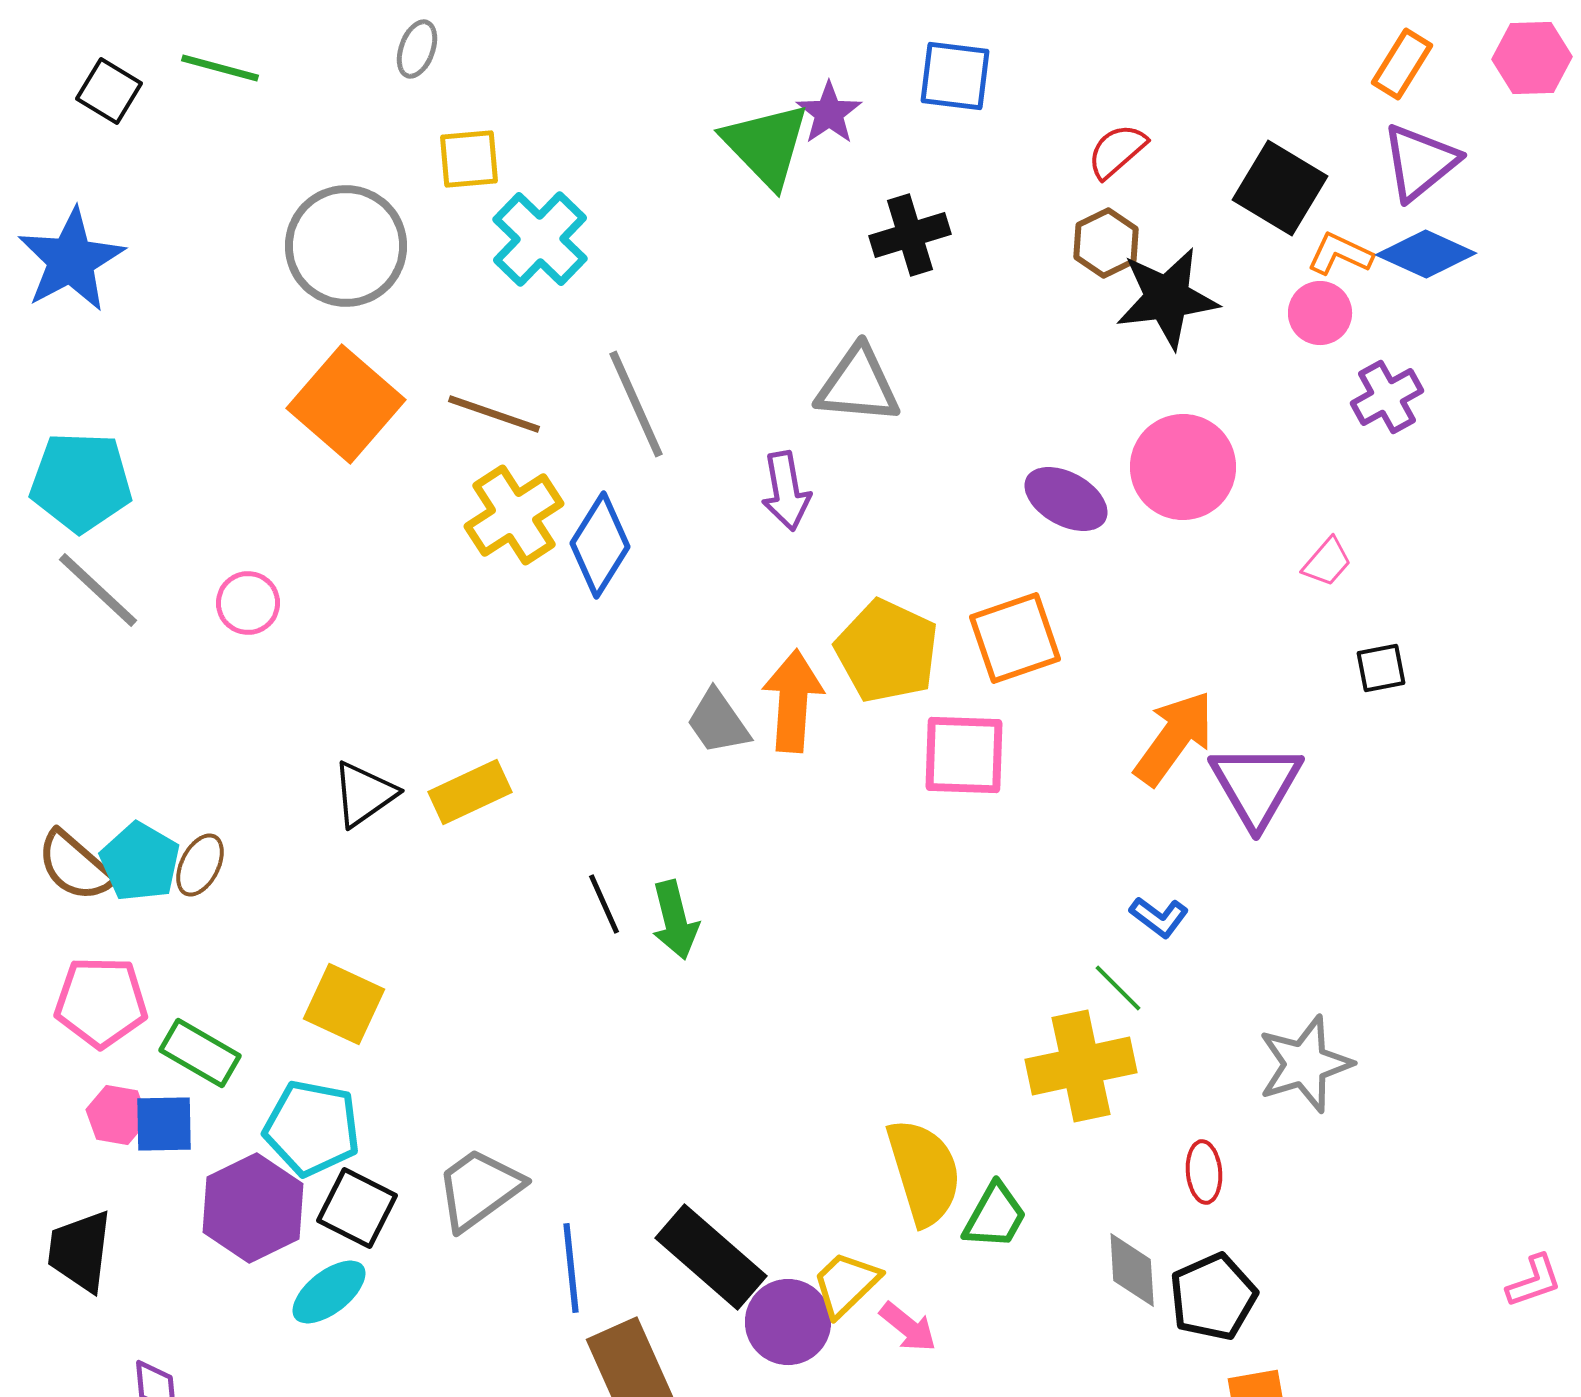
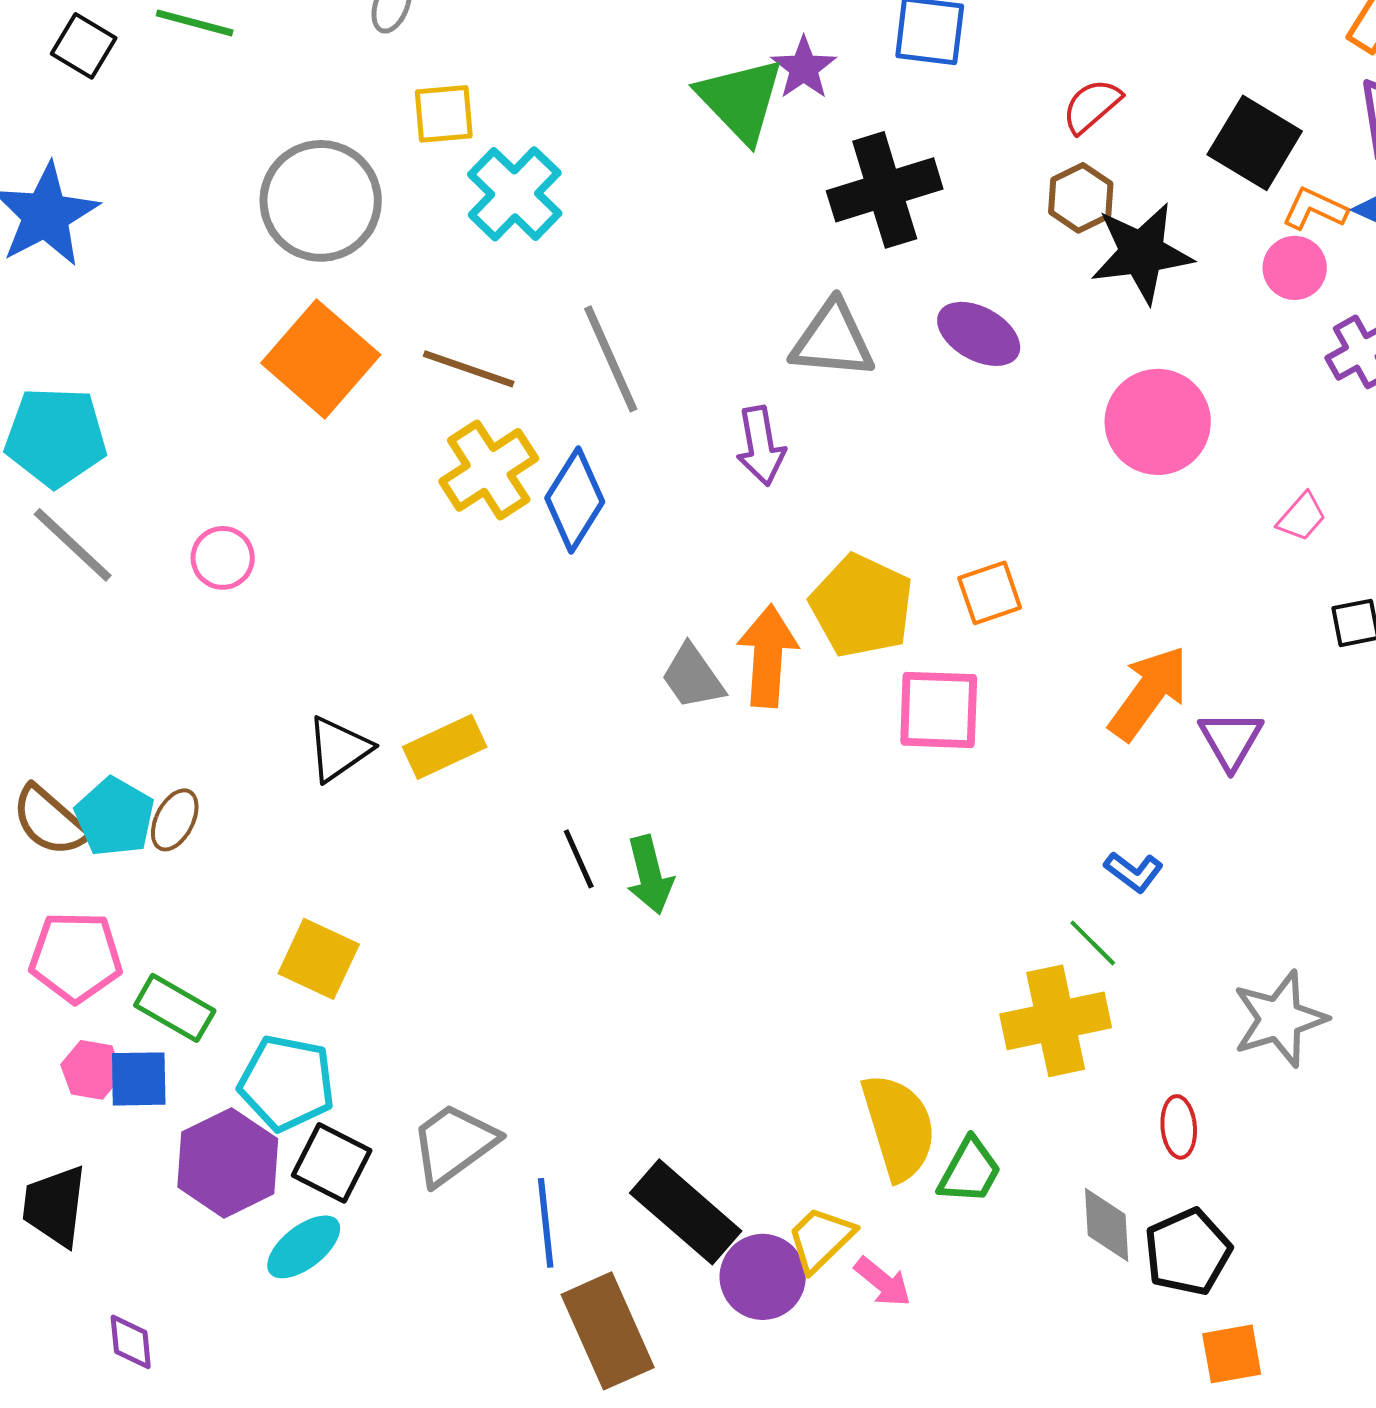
black cross: (910, 235) -> (885, 190), size x1.4
purple ellipse: (1066, 499) -> (979, 334), moved
orange square: (1015, 638) -> (990, 593), size x0.7
purple triangle: (1256, 785) -> (1231, 740), size x0.7

